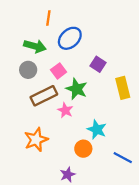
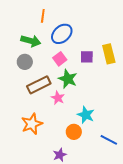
purple square: (98, 64) -> (87, 57), turned -32
pink square: (59, 71) -> (60, 59), moved
yellow rectangle: (123, 88) -> (109, 54), moved

